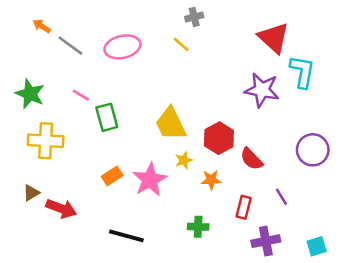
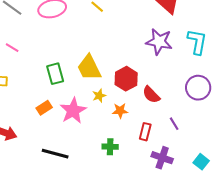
cyan L-shape: (302, 72) -> (197, 42), moved
pink line: (81, 95) -> (12, 48), moved
green rectangle: (107, 117) -> (55, 74), moved
purple cross: (266, 241) -> (162, 158), turned 30
cyan square: (317, 246) -> (201, 162), turned -35

